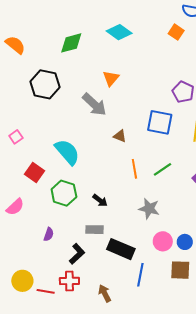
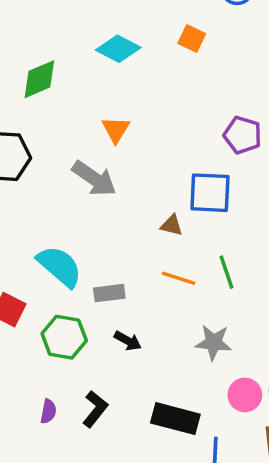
orange square: (176, 32) -> (192, 38), moved
brown triangle: (120, 136) -> (172, 225), moved
orange line: (134, 169) -> (179, 278), turned -54
green line: (162, 169) -> (226, 272), turned -66
gray rectangle: (95, 230) -> (109, 293), moved
black L-shape: (77, 254) -> (95, 409), moved

